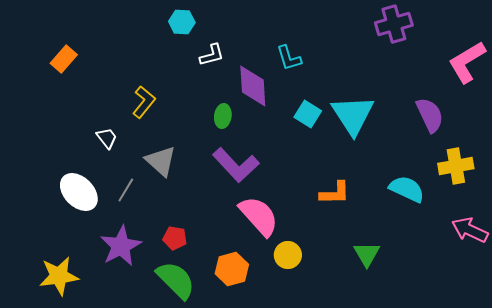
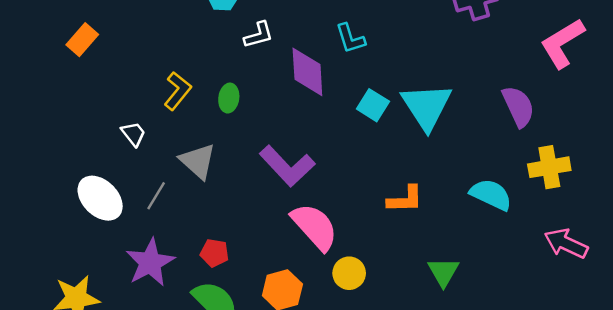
green ellipse: (223, 116) -> (229, 98), moved

